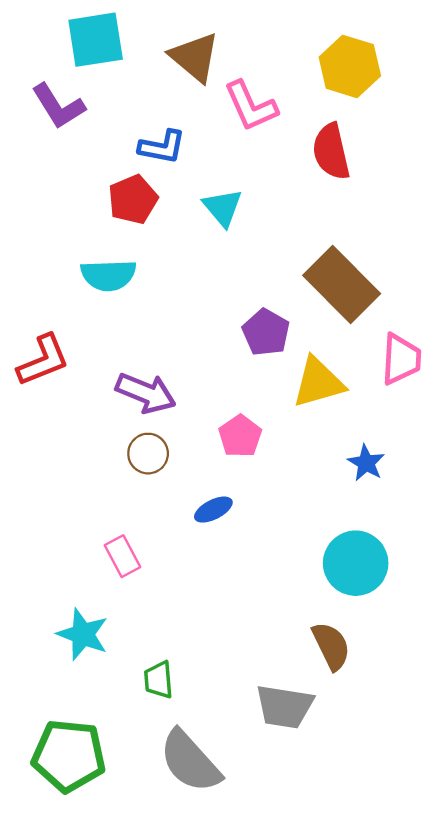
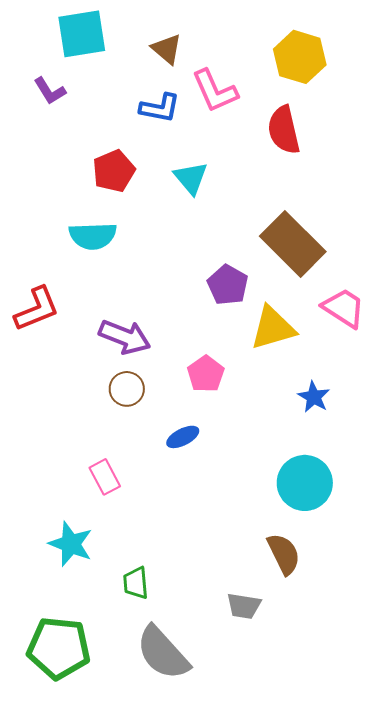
brown triangle: (195, 57) -> (167, 49), size x0.7
purple L-shape: (58, 106) -> (50, 91), size x0.7
blue L-shape: (162, 147) -> (160, 108), moved
pink trapezoid: (401, 359) -> (344, 308), turned -60
gray trapezoid: (285, 707) -> (244, 606), size x0.7

